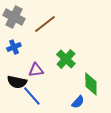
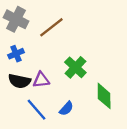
black semicircle: (17, 82) -> (19, 81), moved
blue semicircle: (78, 102) -> (66, 109), moved

